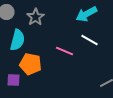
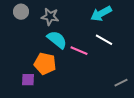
gray star: (35, 17) -> (50, 17), turned -30
cyan semicircle: (17, 40) -> (57, 40), moved, turned -65

